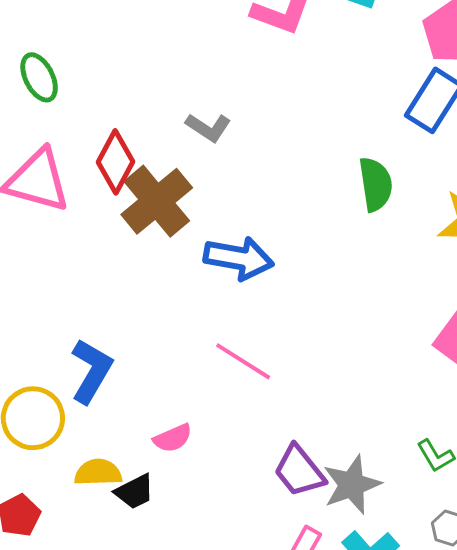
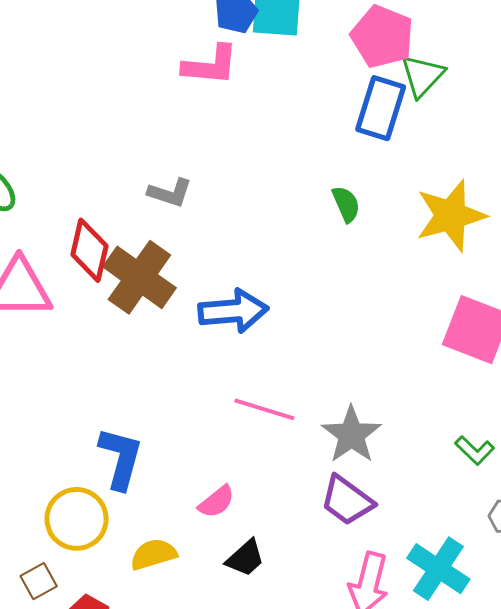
green semicircle: (376, 184) -> (346, 204), size x0.7
gray star: (352, 485) -> (351, 435), moved
black trapezoid: (135, 492) -> (245, 558), moved

